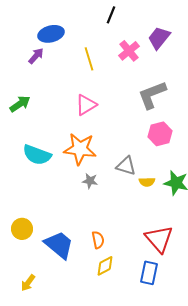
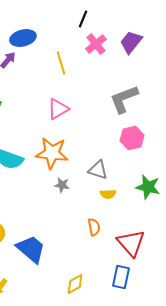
pink cross: (129, 51) -> (96, 44), moved
yellow semicircle: (147, 182) -> (108, 194), moved
orange semicircle: (98, 240) -> (94, 227), moved
yellow diamond: (105, 266) -> (75, 284), moved

